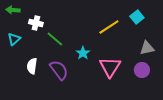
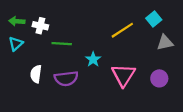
green arrow: (13, 10) -> (17, 21), moved
green line: (55, 39) -> (62, 44), turned -36
gray triangle: (147, 48) -> (165, 43), moved
purple semicircle: (59, 70) -> (66, 78), turned 120

